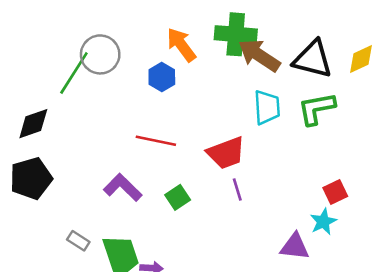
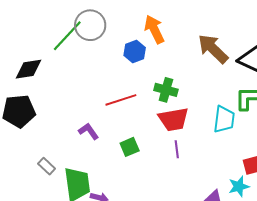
green cross: (236, 34) -> (166, 90), moved, size x0.7
cyan trapezoid: (267, 107) -> (224, 119), moved
red line: (156, 141) -> (121, 100), turned -40
purple L-shape: (123, 187) -> (89, 131), size x0.7

